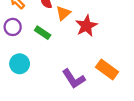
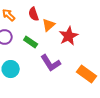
purple L-shape: (74, 79) -> (51, 63), moved

